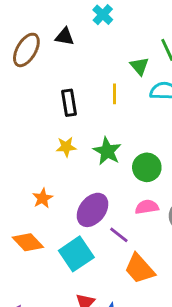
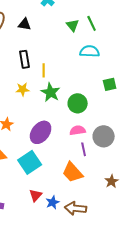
black triangle: (65, 37) -> (25, 24), moved
green triangle: (139, 66) -> (73, 25), moved
yellow line: (115, 94) -> (44, 70), moved
purple line: (119, 235) -> (84, 149), moved, turned 40

